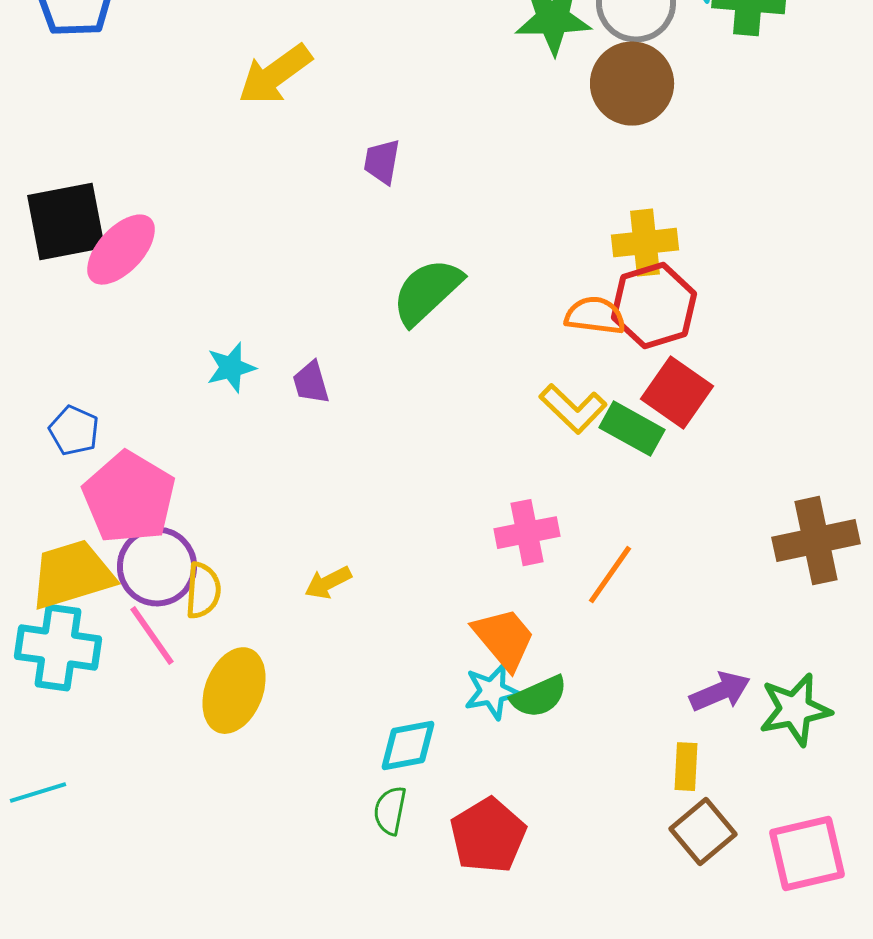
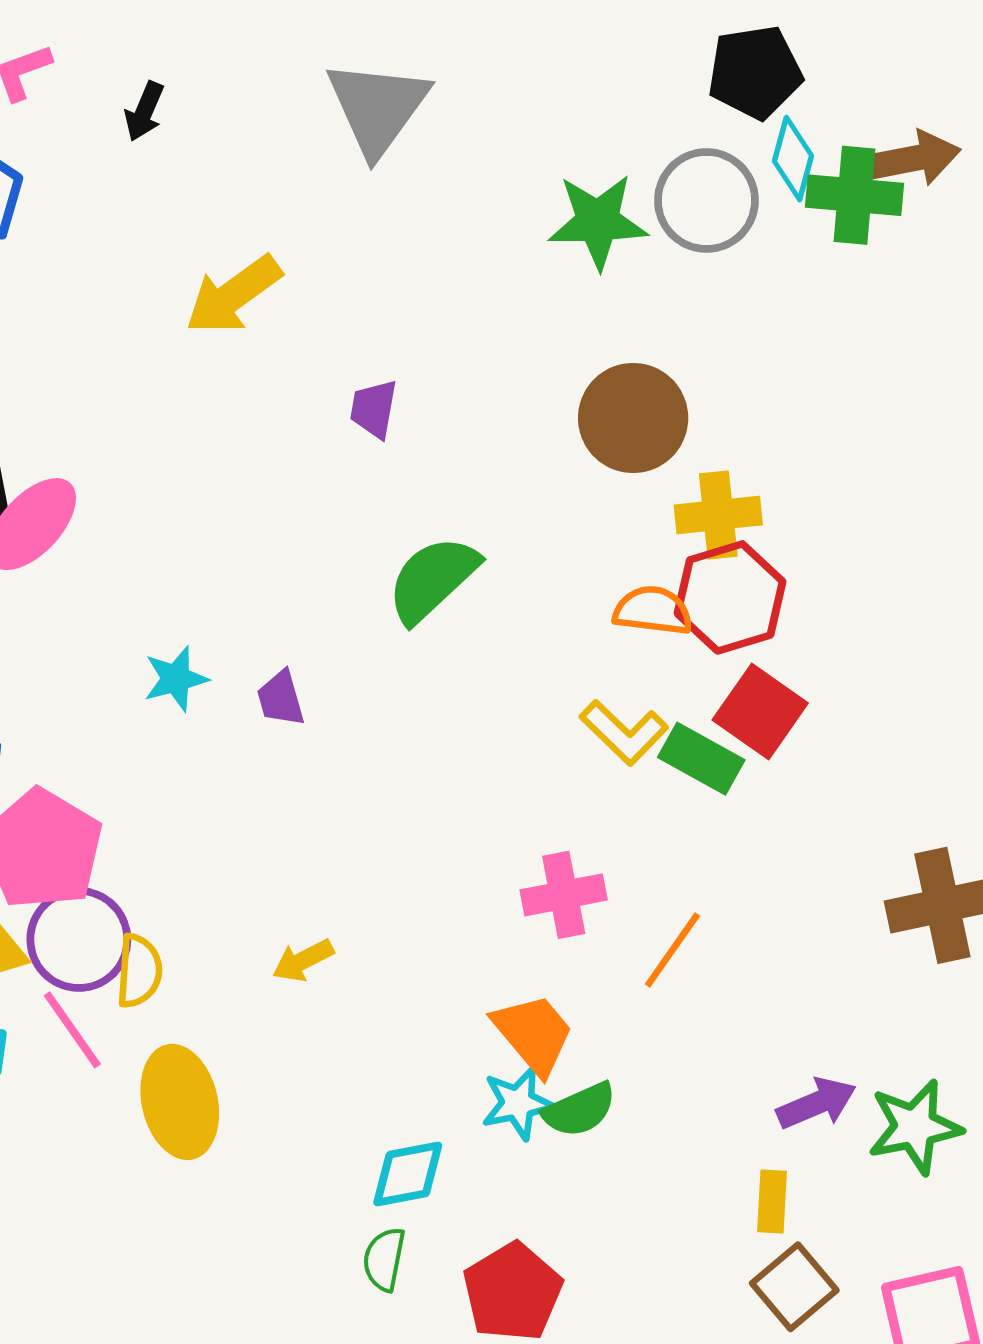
brown circle: (632, 84) -> (633, 418), moved
yellow ellipse: (234, 691) -> (180, 1102), turned -34

